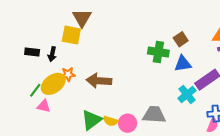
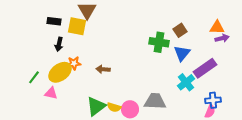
black rectangle: (32, 52) -> (54, 21), moved
blue triangle: (183, 64) -> (182, 53), turned -42
brown arrow: (99, 81) -> (103, 69), size x0.6
green line: (35, 90) -> (34, 77), moved

